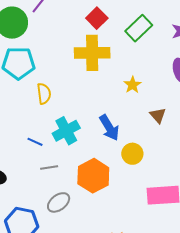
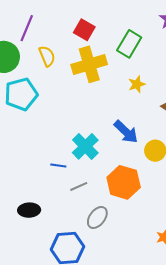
green rectangle: (139, 28) -> (129, 44), moved
yellow star: (132, 85) -> (137, 84), turned 30
yellow semicircle: (44, 94) -> (47, 56), moved

